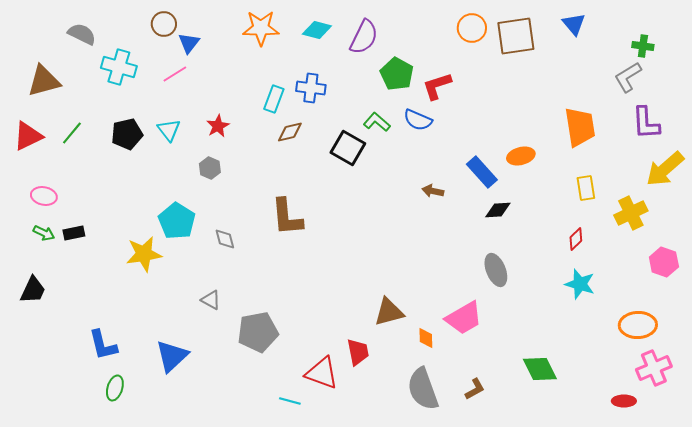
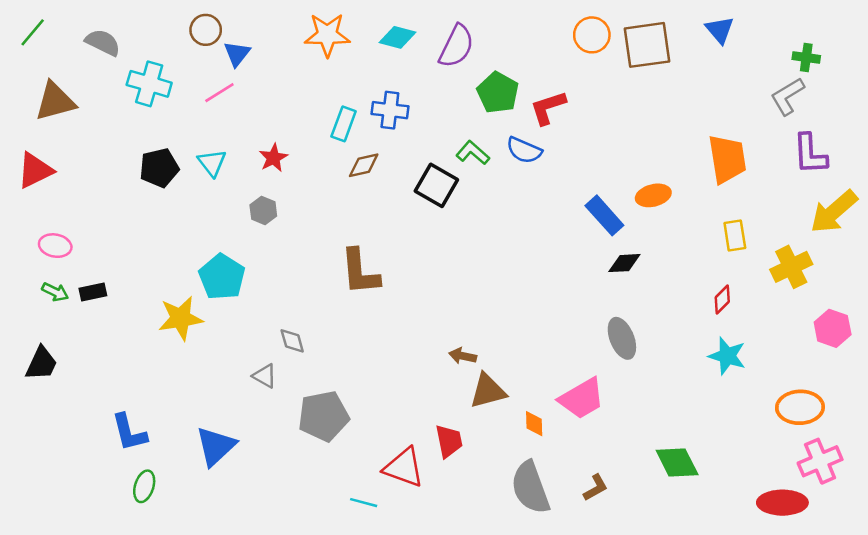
green line: (72, 133) -> (33, 32), moved
brown arrow: (433, 191) -> (463, 356), moved
gray diamond: (225, 239) -> (292, 341), moved
red ellipse: (624, 401) -> (782, 503), size x1.6

